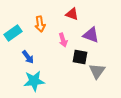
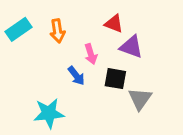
red triangle: (72, 14) -> (114, 24), moved
cyan rectangle: (13, 33) -> (18, 29), moved
blue arrow: (28, 57) -> (76, 76), moved

